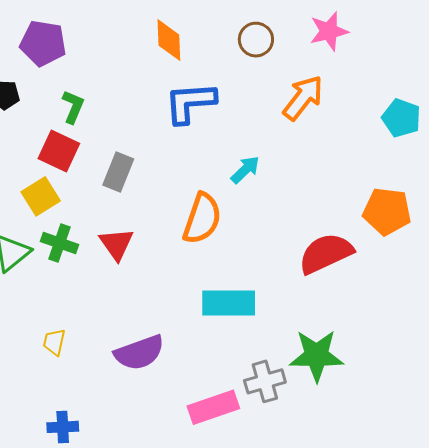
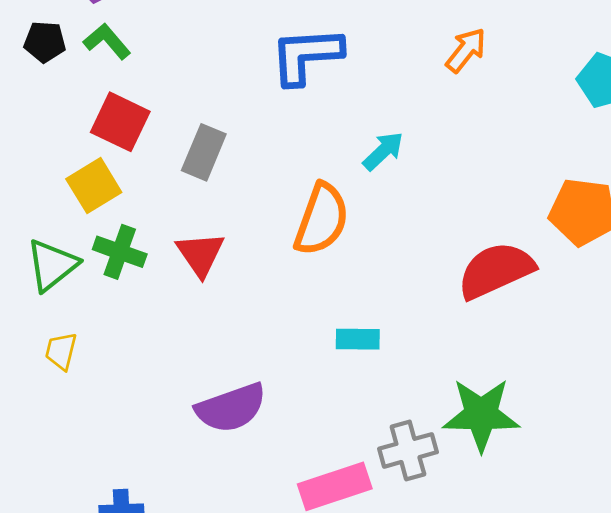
orange arrow: (303, 98) -> (466, 50), size x0.7
green L-shape: (73, 107) -> (107, 41), moved, turned -64
cyan rectangle: (229, 303) -> (358, 339), size x0.6
yellow trapezoid: (54, 342) -> (61, 351), moved

